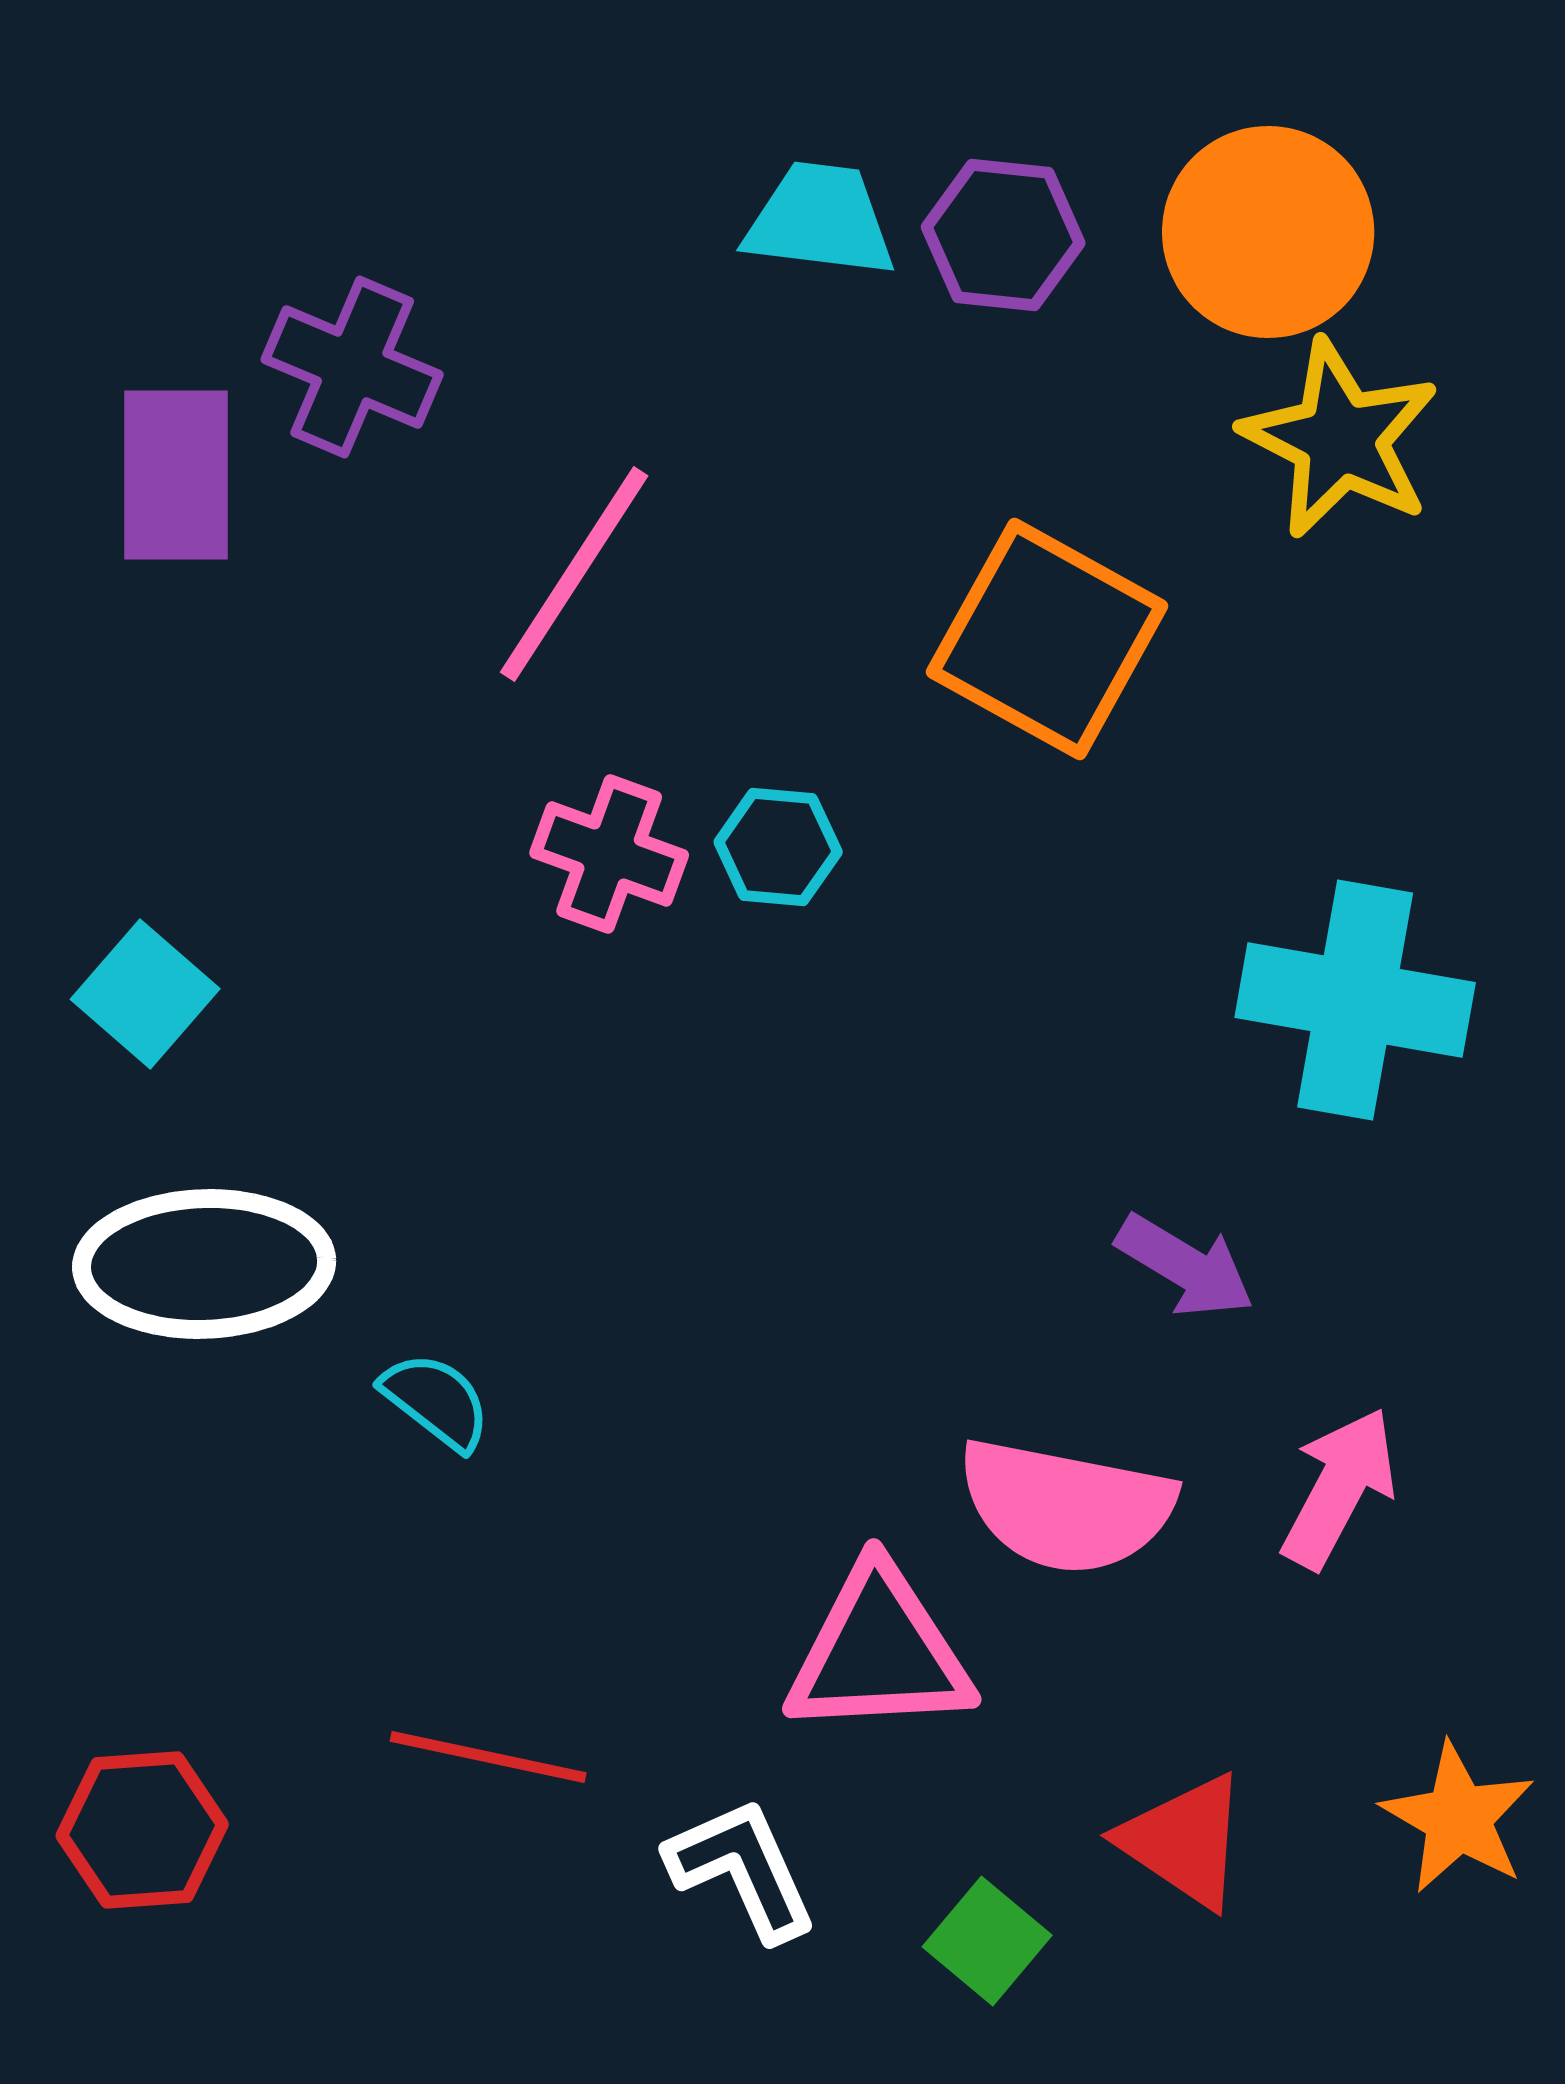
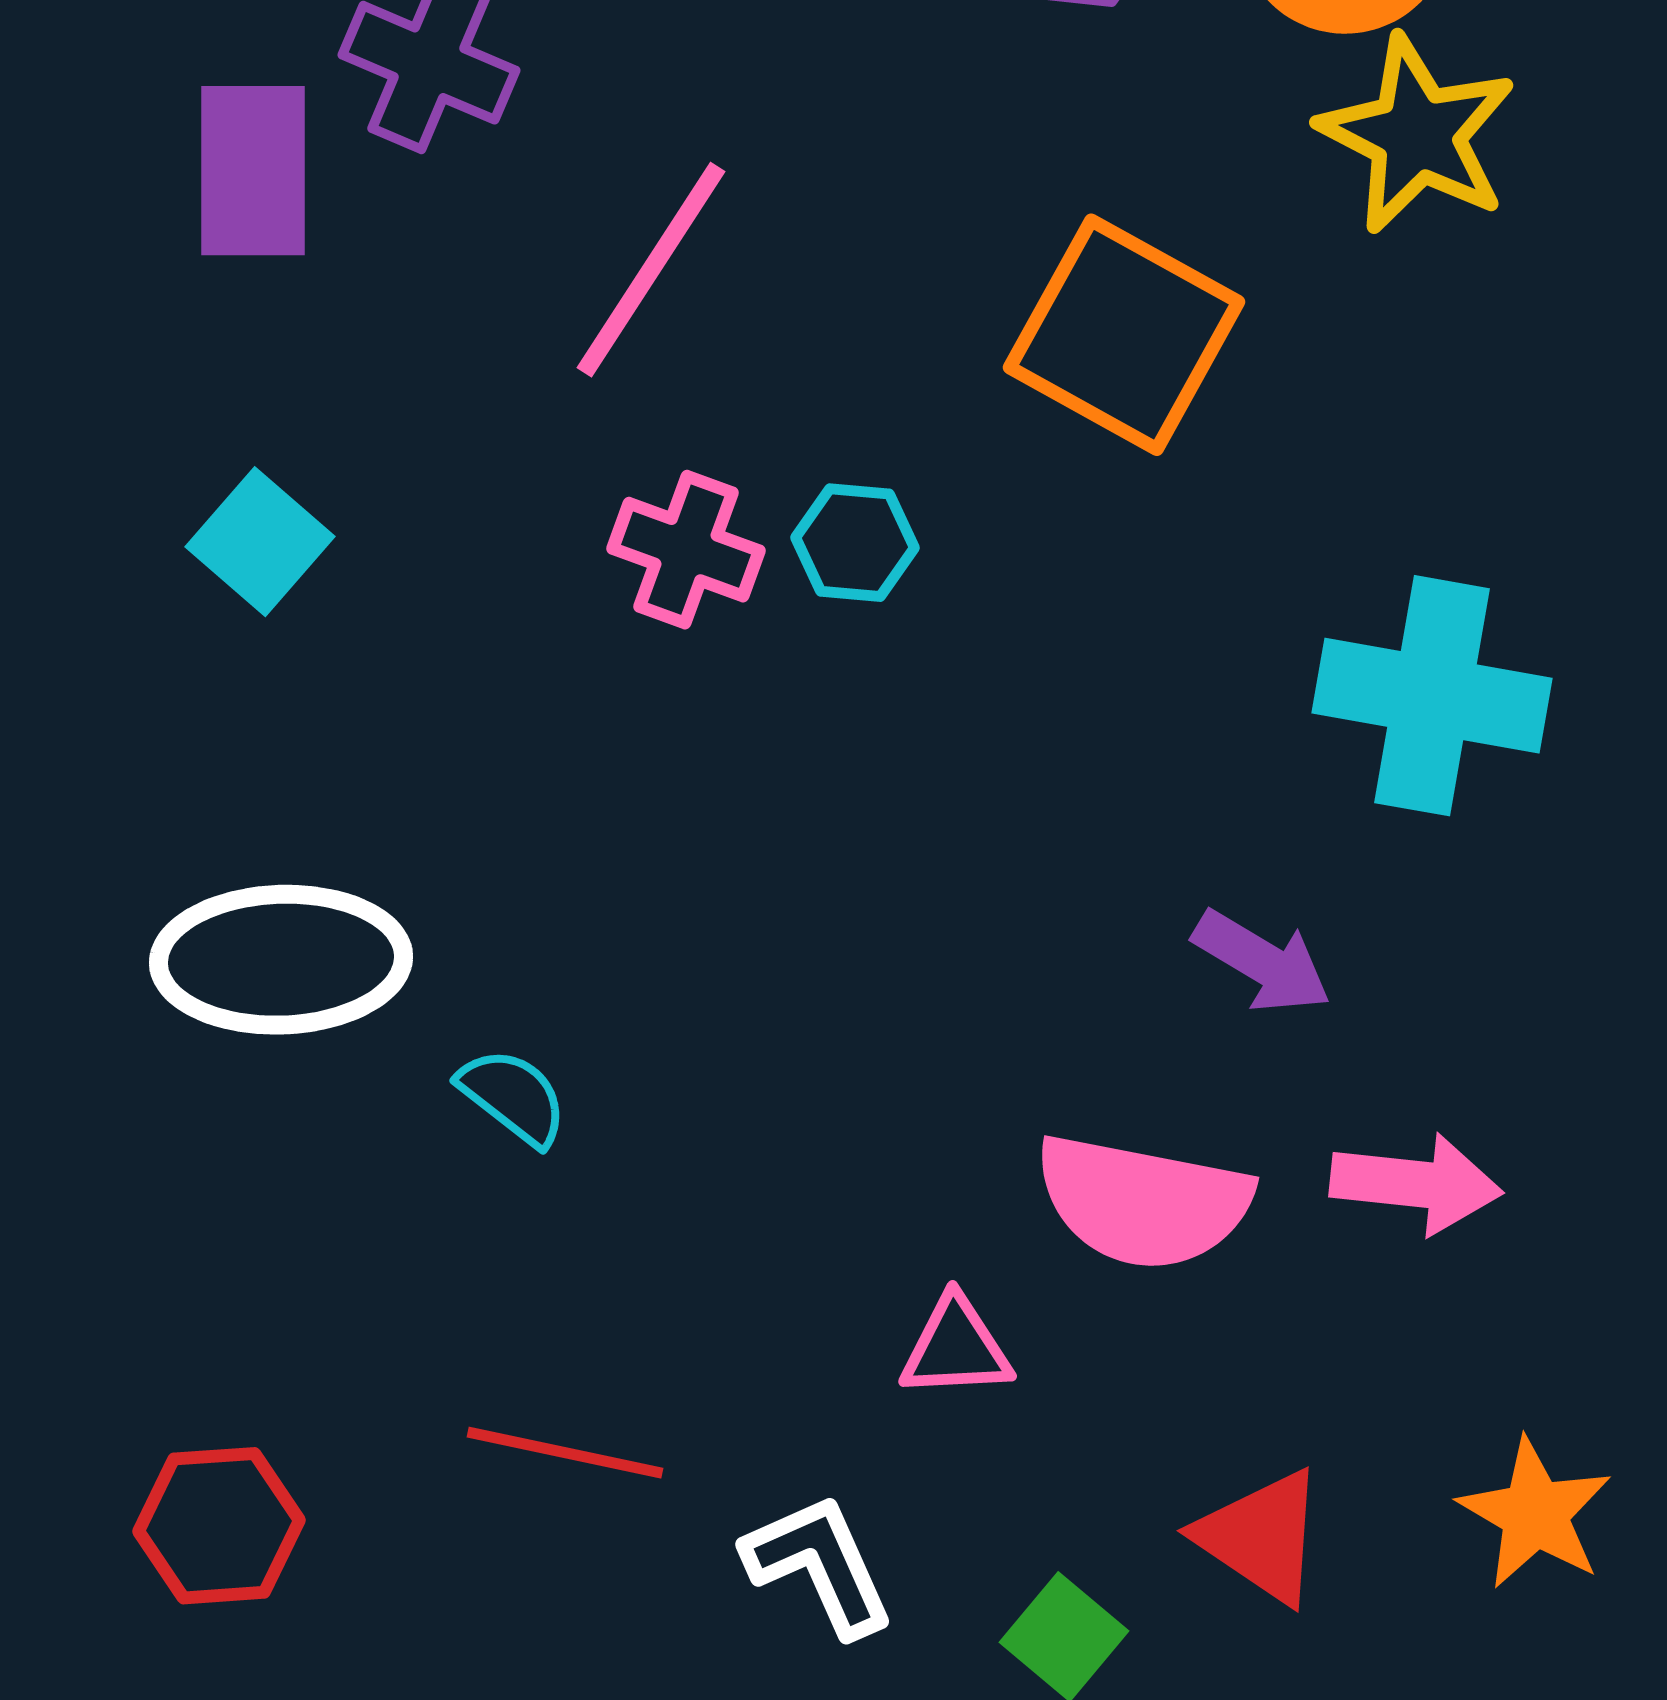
cyan square: (145, 994) -> (260, 542), moved
pink arrow: (1339, 1488) -> (1416, 1184), turned 68
pink triangle: (879, 1652) -> (956, 1348), size x0.6

